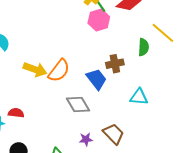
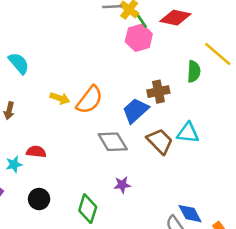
yellow arrow: (35, 69) -> (60, 98), size x0.7
blue trapezoid: (96, 79) -> (136, 110), turned -95
brown trapezoid: (114, 134) -> (160, 141), moved

